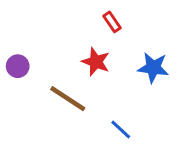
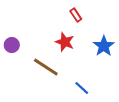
blue star: (153, 68) -> (104, 46), turned 30

